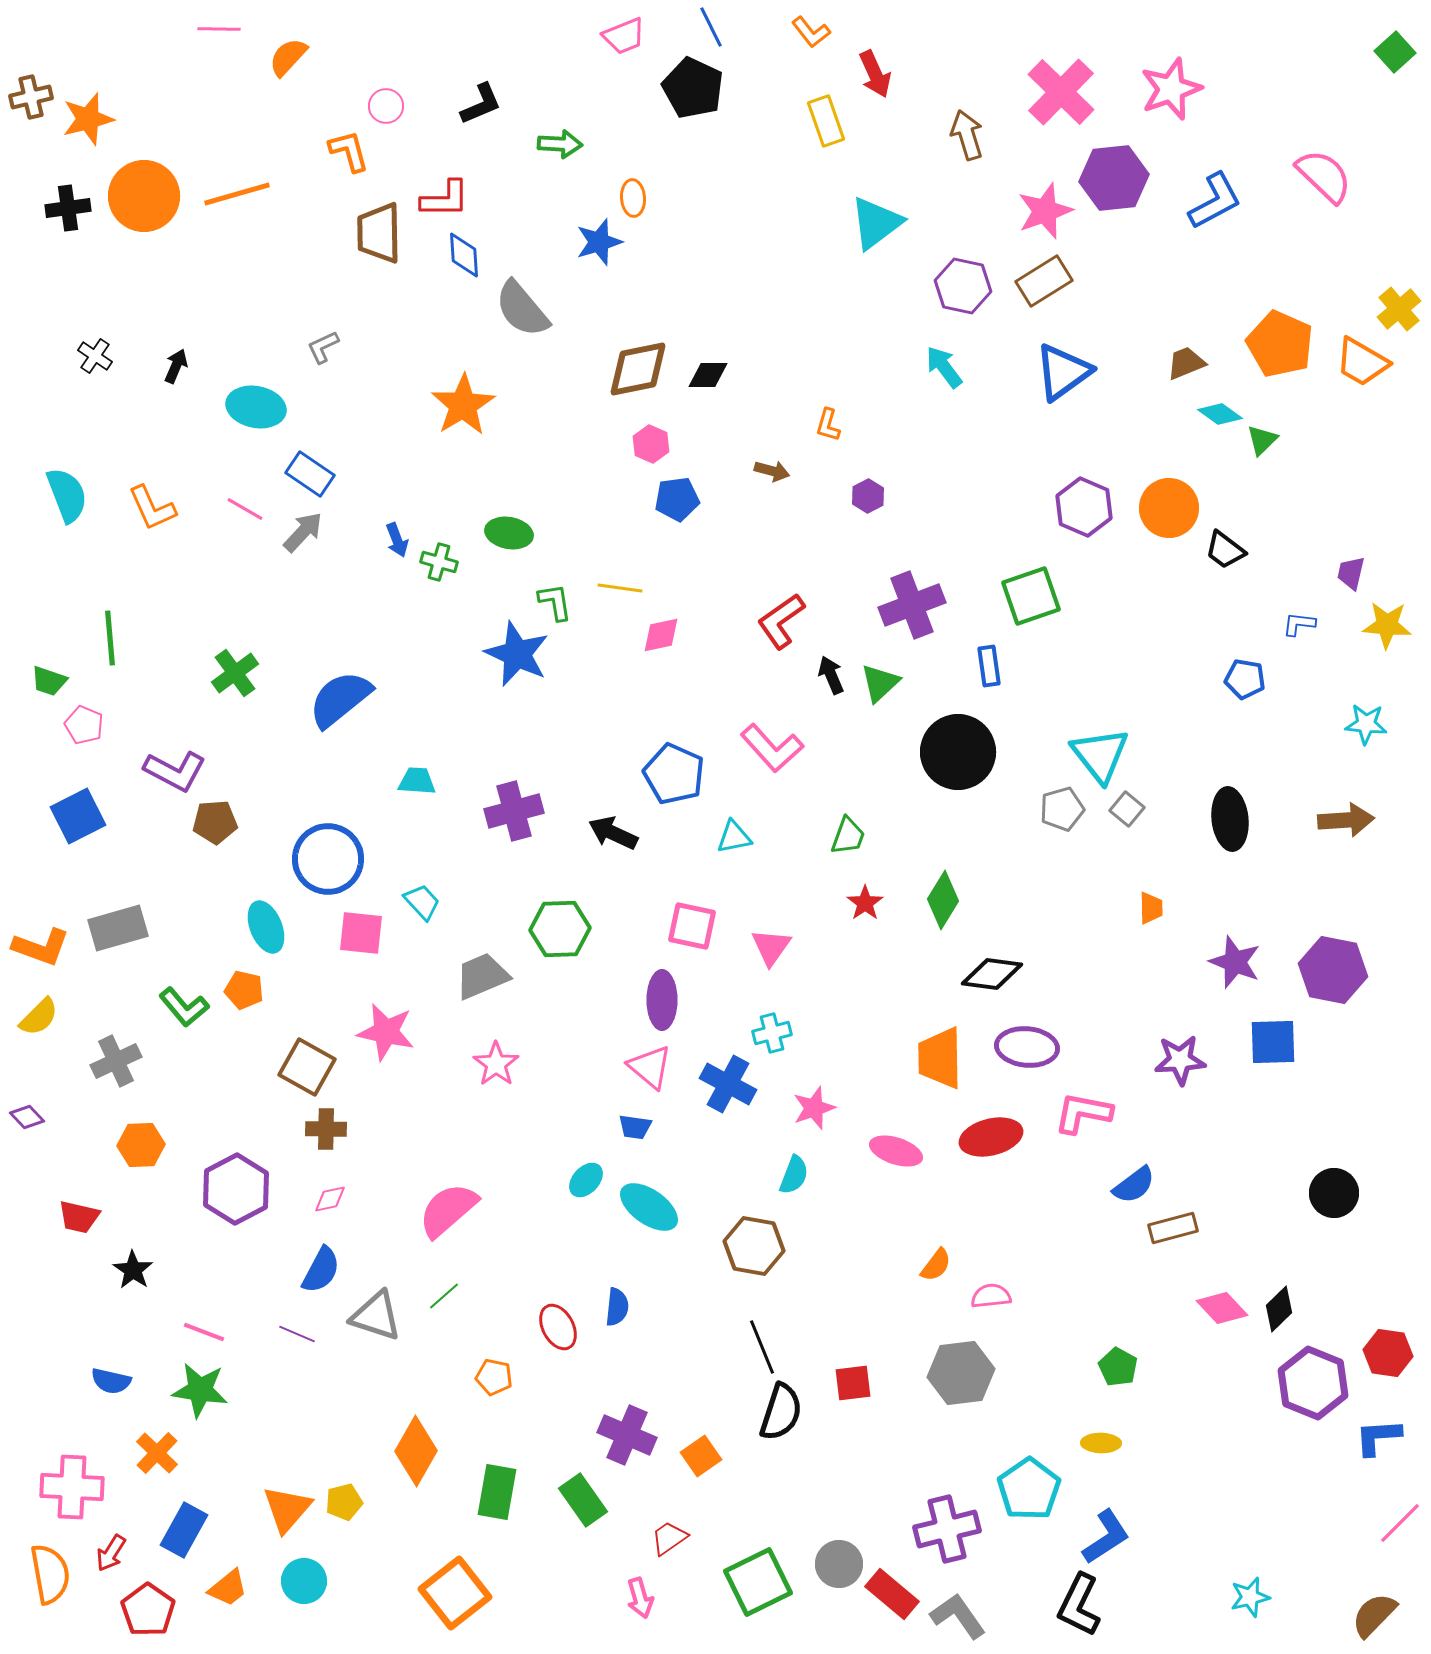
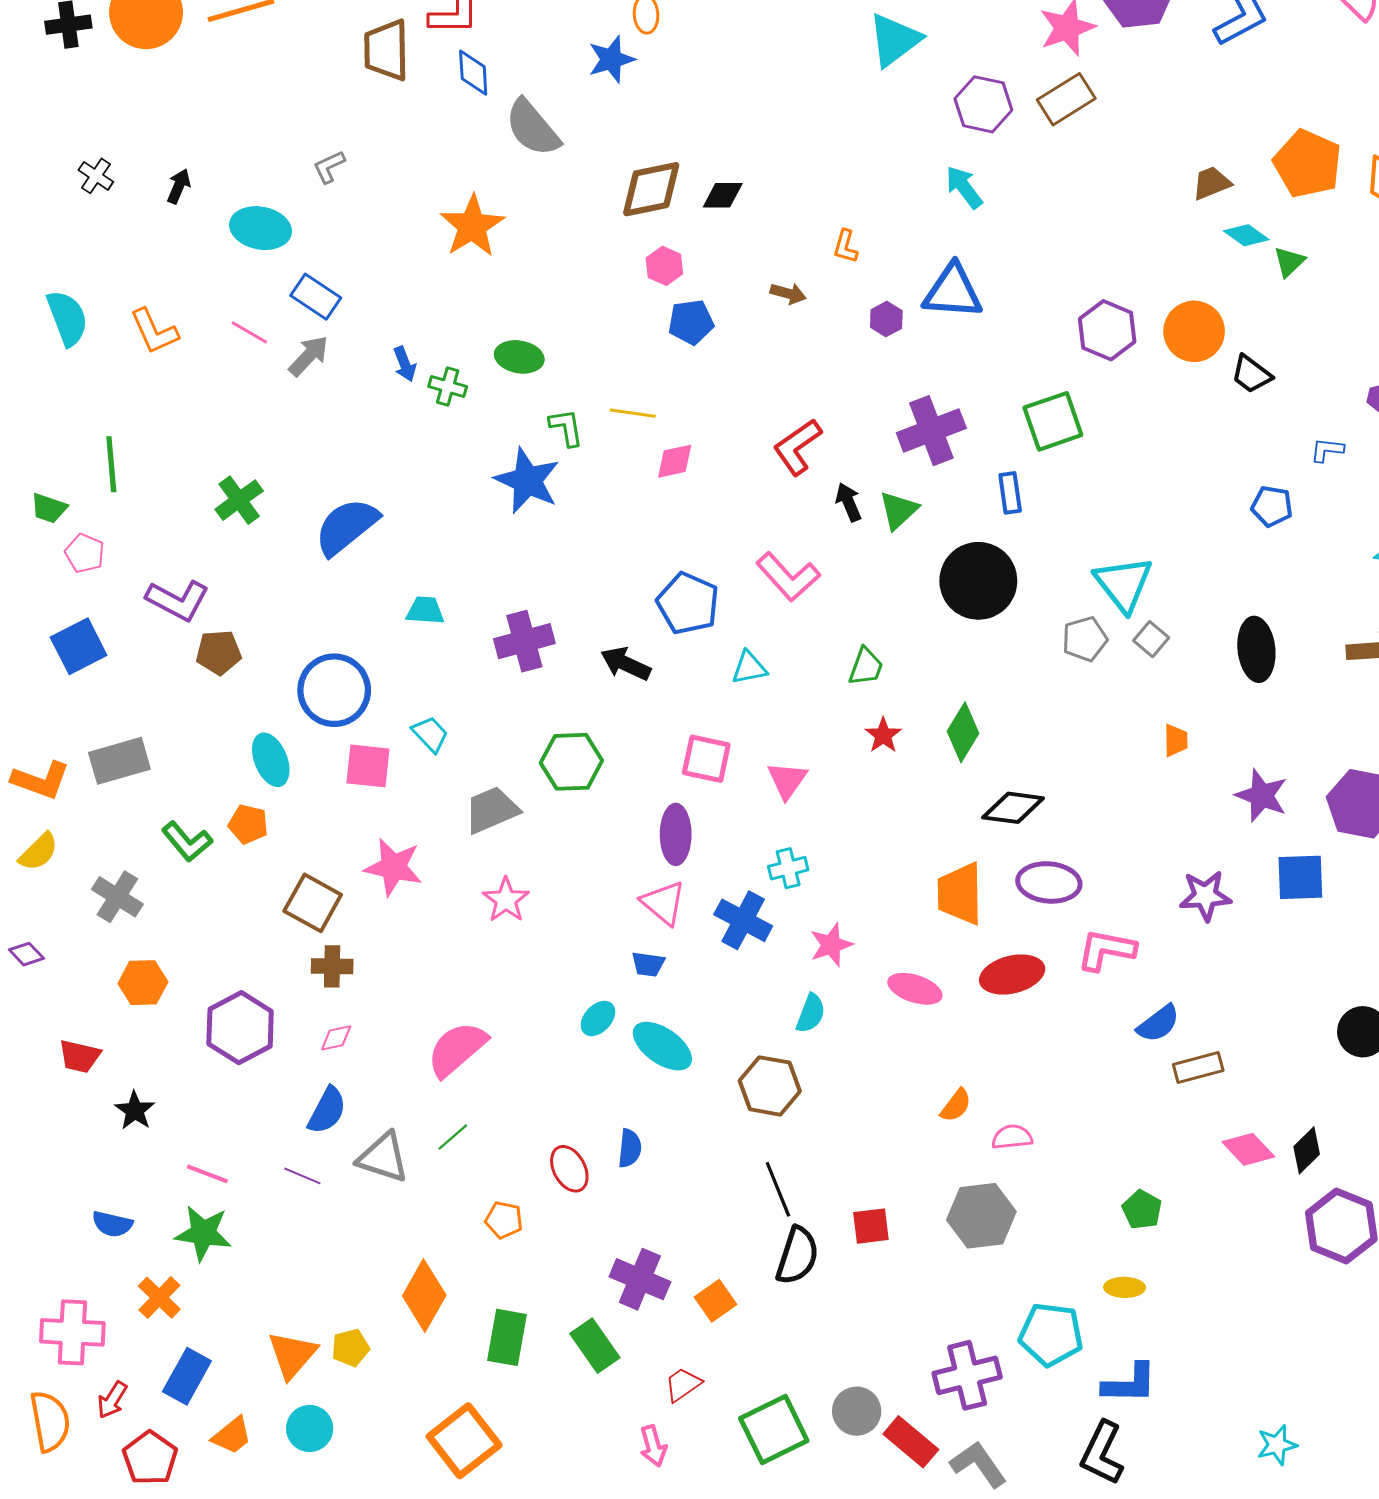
blue triangle: (1063, 372) -> (953, 291), moved, turned 40
gray cross: (116, 1061) -> (117, 897), turned -33
cyan pentagon: (1029, 1489) -> (1051, 1334), turned -30
blue L-shape: (1106, 1537) -> (1130, 1383), turned 34

